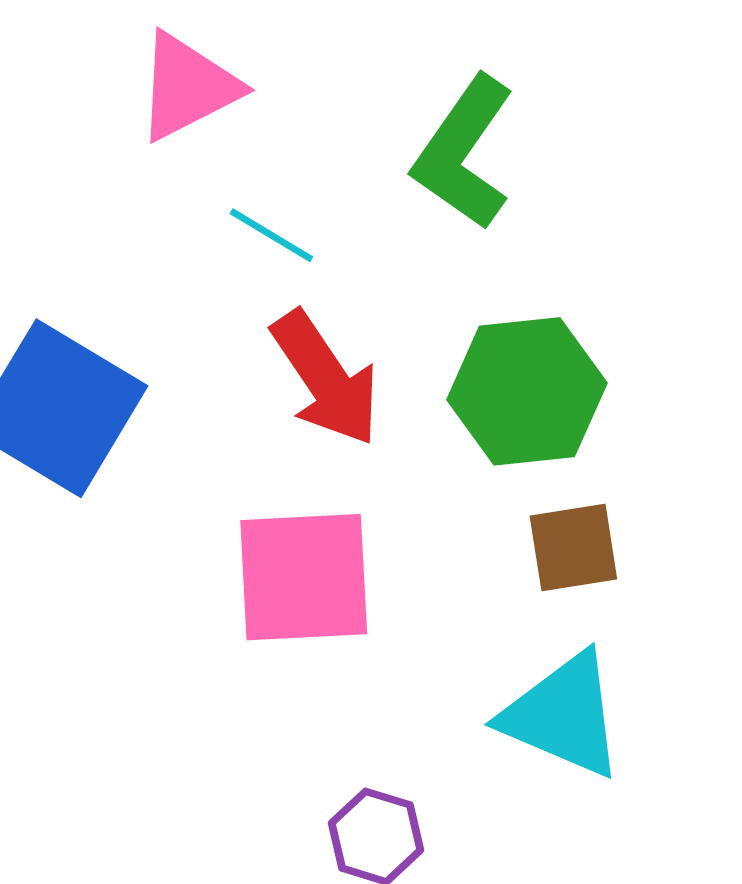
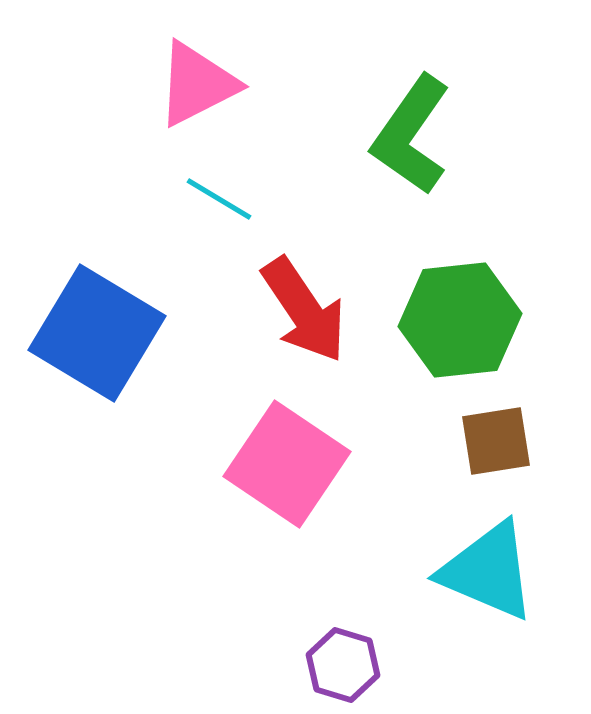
cyan line: (271, 235) -> (219, 199), moved
pink square: (304, 577) -> (287, 464), turned 37

